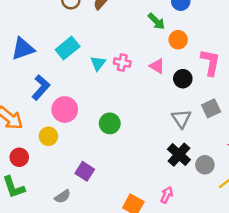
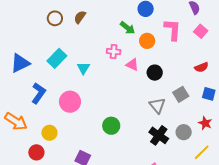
pink L-shape: (210, 62) -> (173, 30), moved
pink cross: (122, 63) -> (114, 52), moved
pink circle: (65, 110) -> (70, 102), moved
green circle: (110, 123) -> (111, 126), moved
red circle: (19, 157) -> (36, 152), moved
gray circle: (205, 165) -> (184, 132), moved

